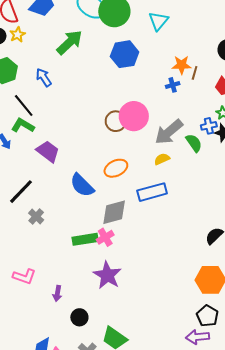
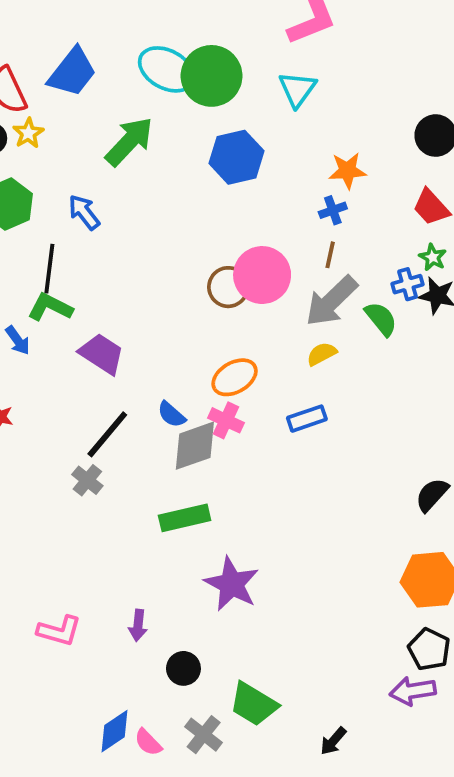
brown line: (195, 73) -> (330, 255), moved
black line: (24, 106) -> (49, 269), turned 50
blue semicircle: (82, 185) -> (172, 415), size x0.6
black line: (21, 192) -> (107, 434), moved
blue rectangle: (152, 192) -> (307, 419), size x0.7
gray diamond: (114, 212) -> (195, 446), moved
pink cross: (105, 237) -> (226, 420), moved, turned -30
pink L-shape: (24, 277) -> (59, 631), moved

